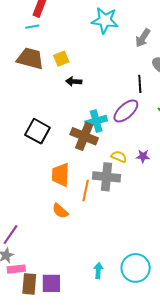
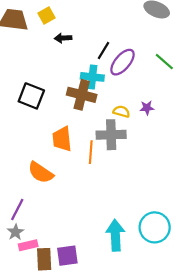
black line: (140, 84) -> (104, 50), moved, turned 42
cyan cross: (96, 121) -> (92, 77), turned 30
orange semicircle: (60, 211) -> (41, 173), moved, size x1.4
cyan arrow: (98, 271) -> (115, 235), size x1.8

